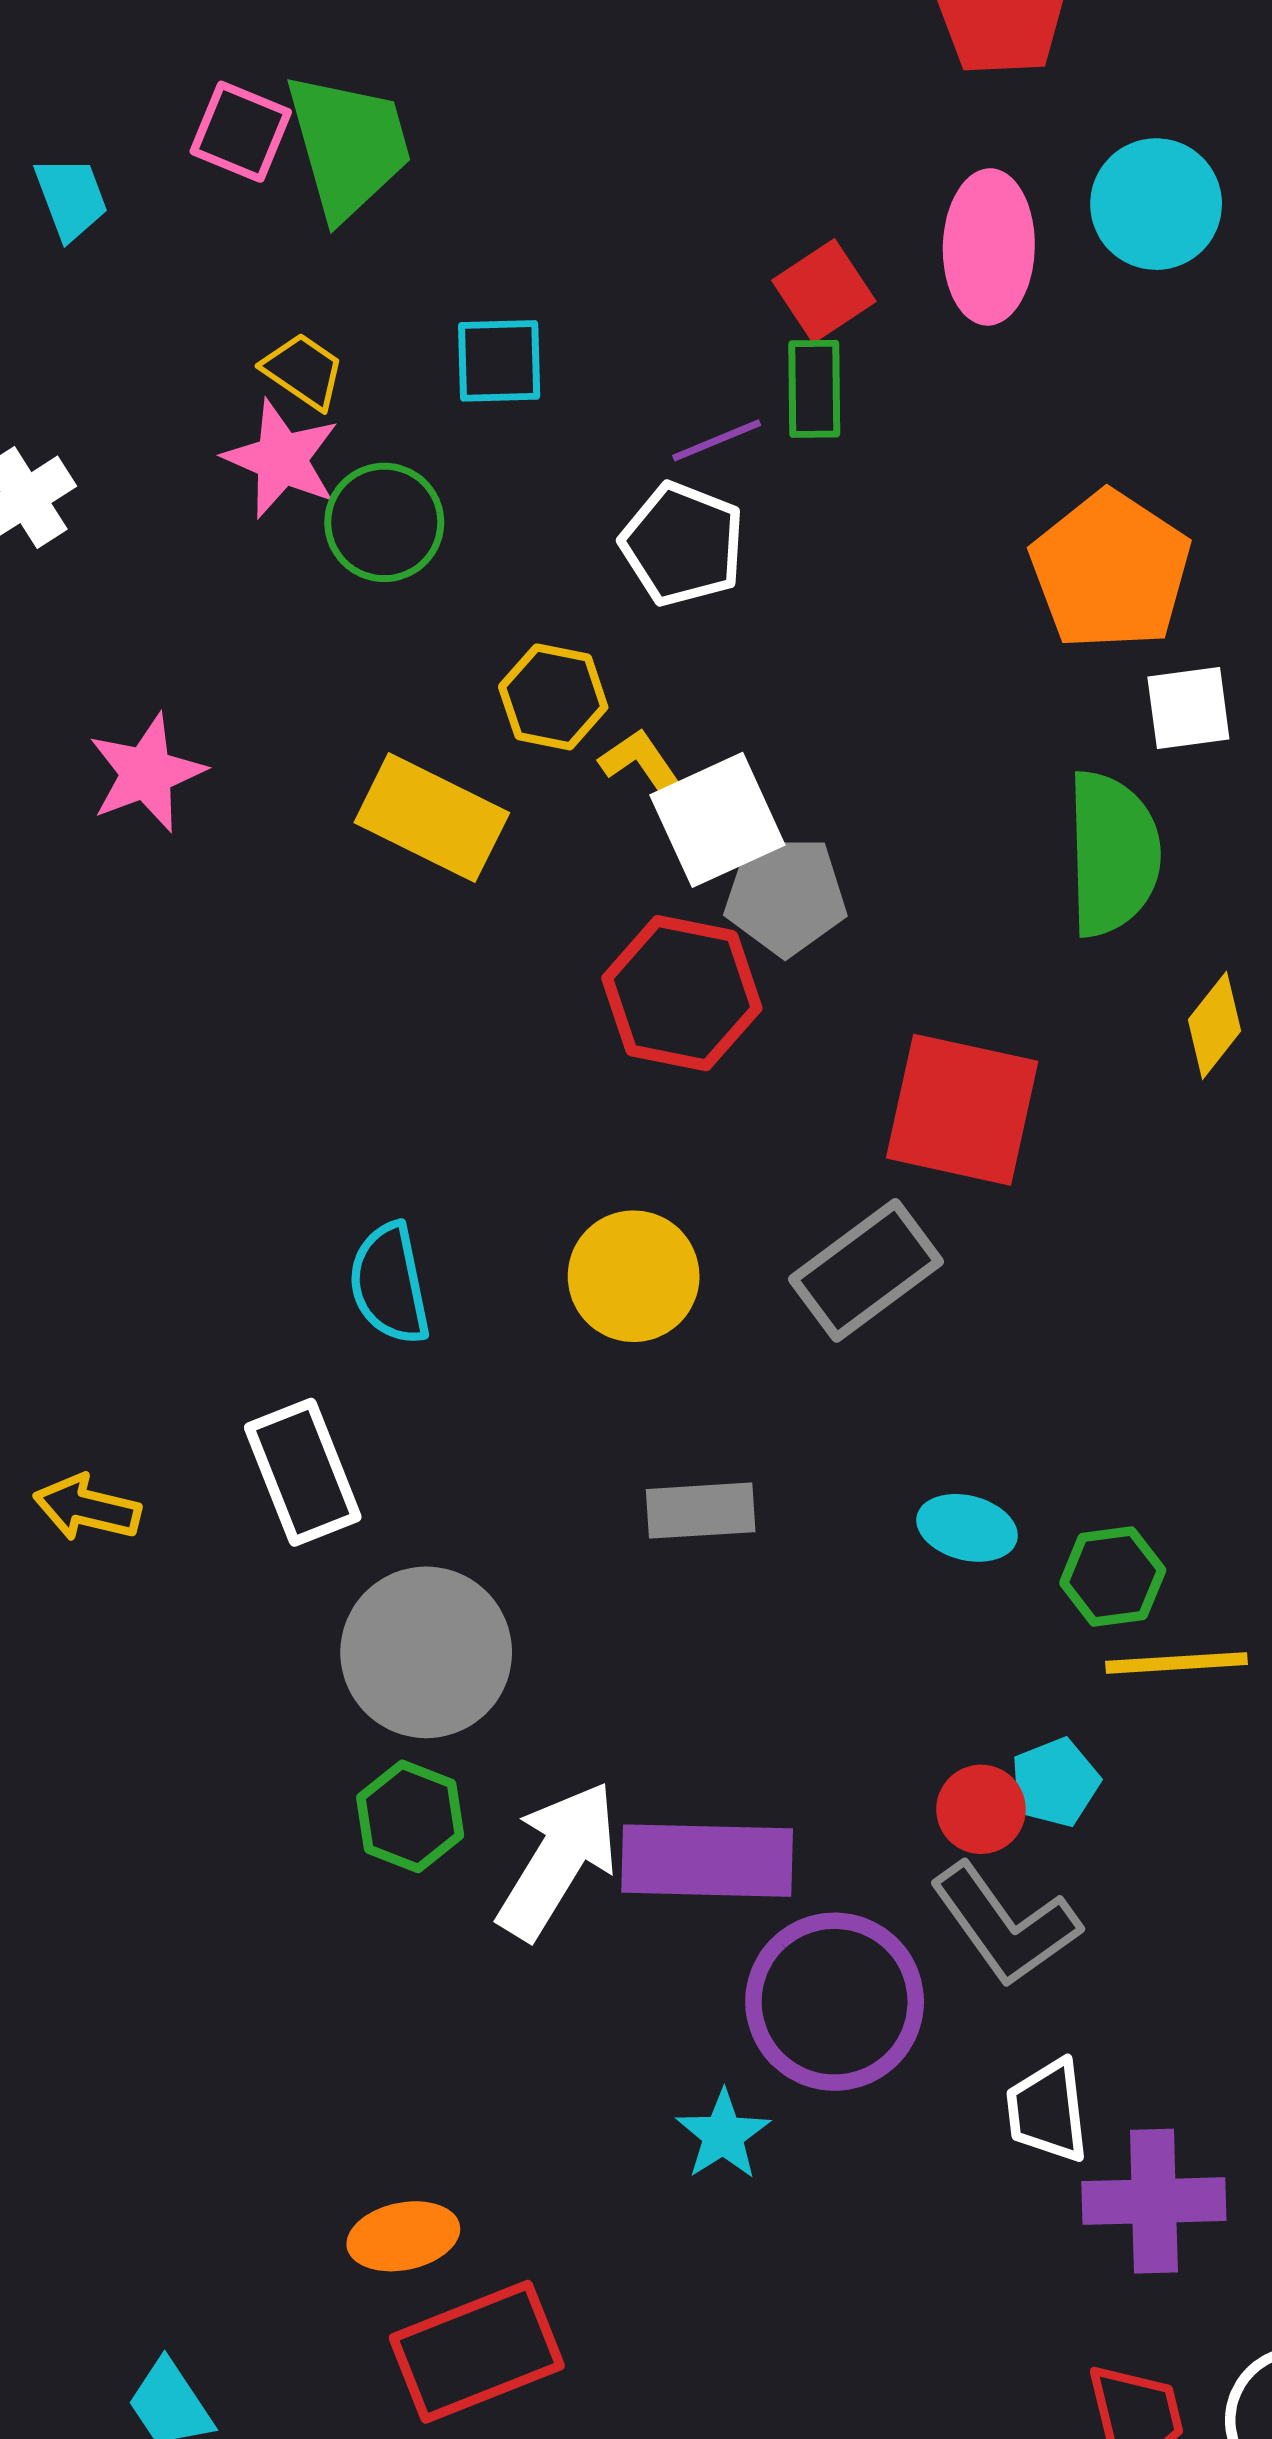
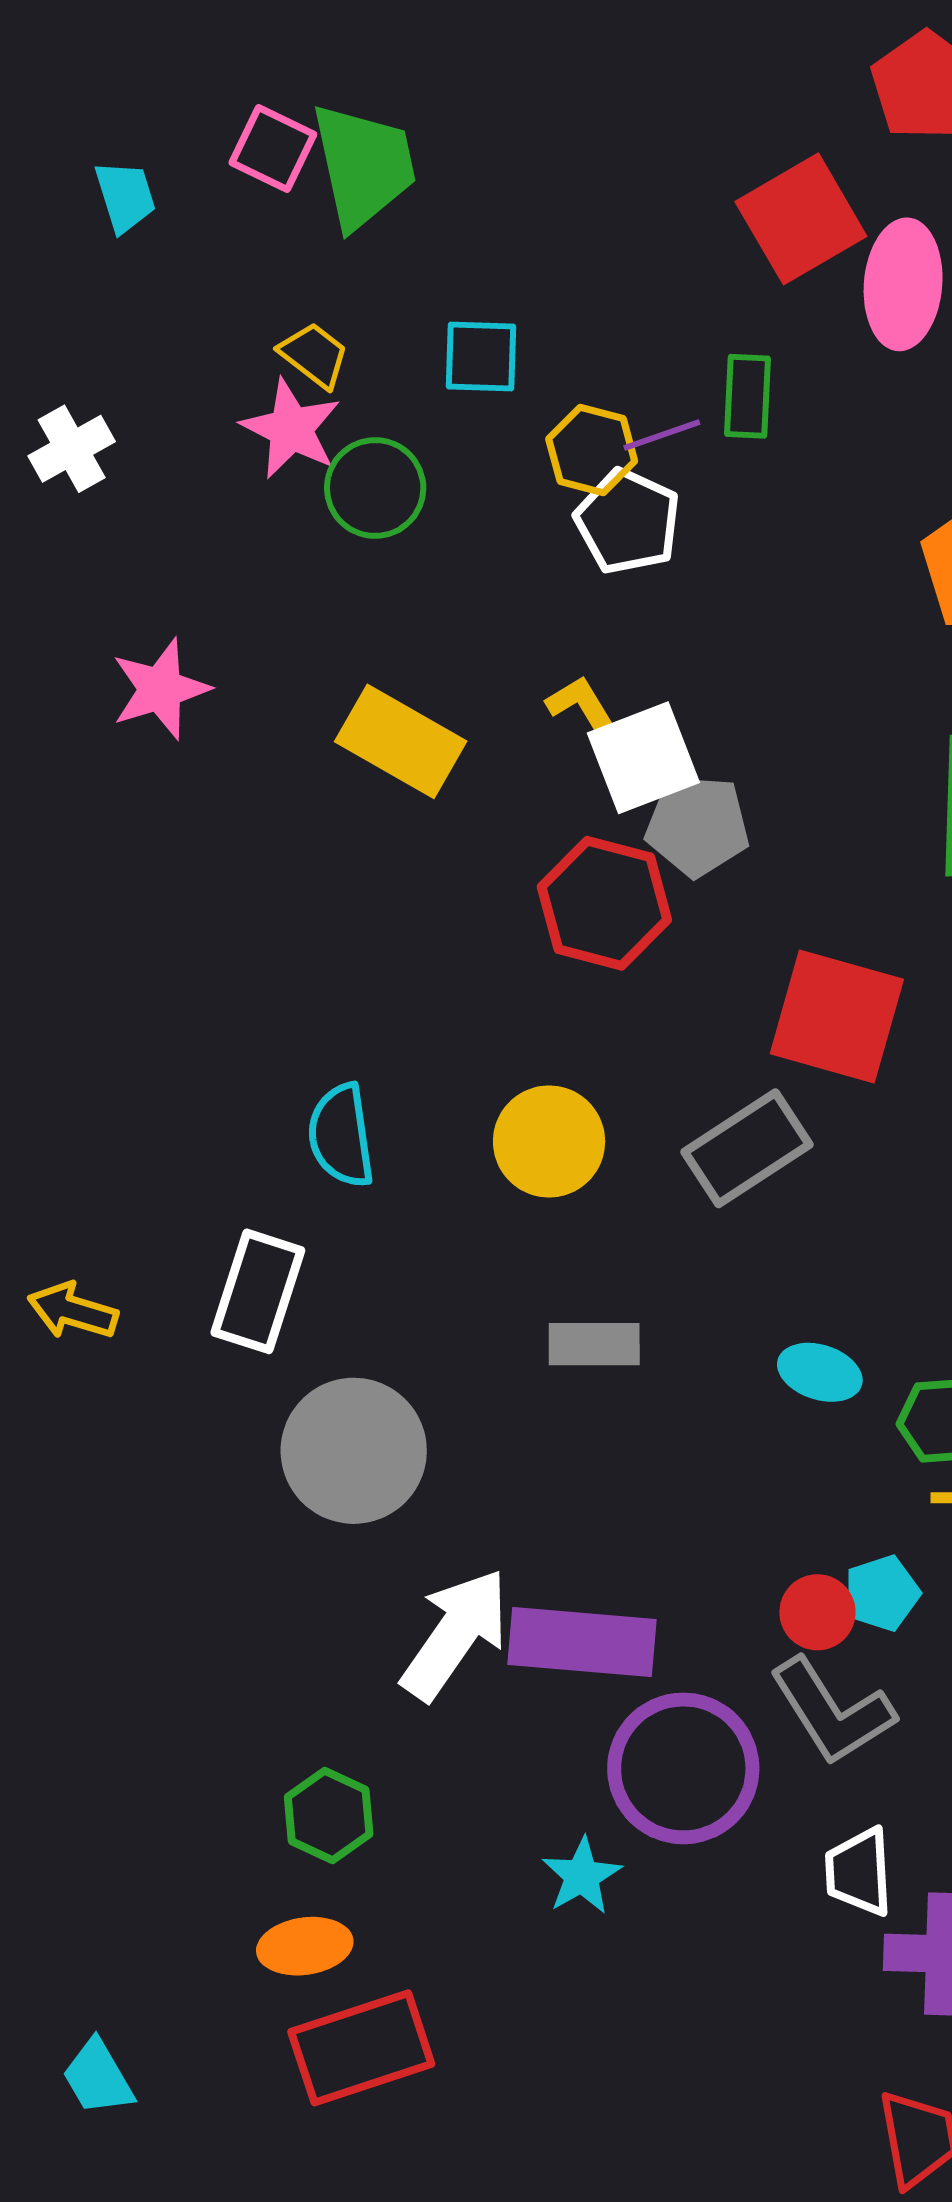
red square: (824, 291) -> (801, 219), moved, size x1.5
yellow hexagon: (553, 697) -> (592, 450), moved
white rectangle: (303, 1472) -> (258, 1291), turned 36
green hexagon: (410, 1816) -> (329, 1815), moved

